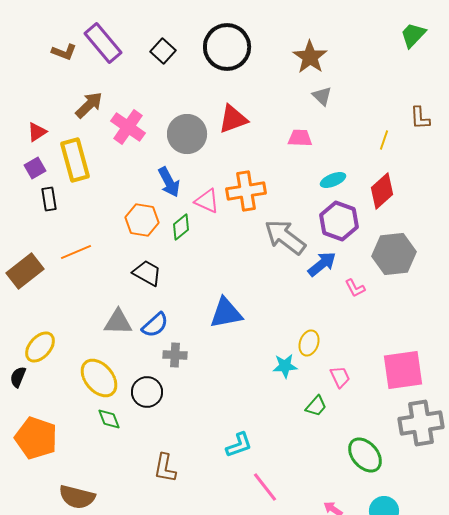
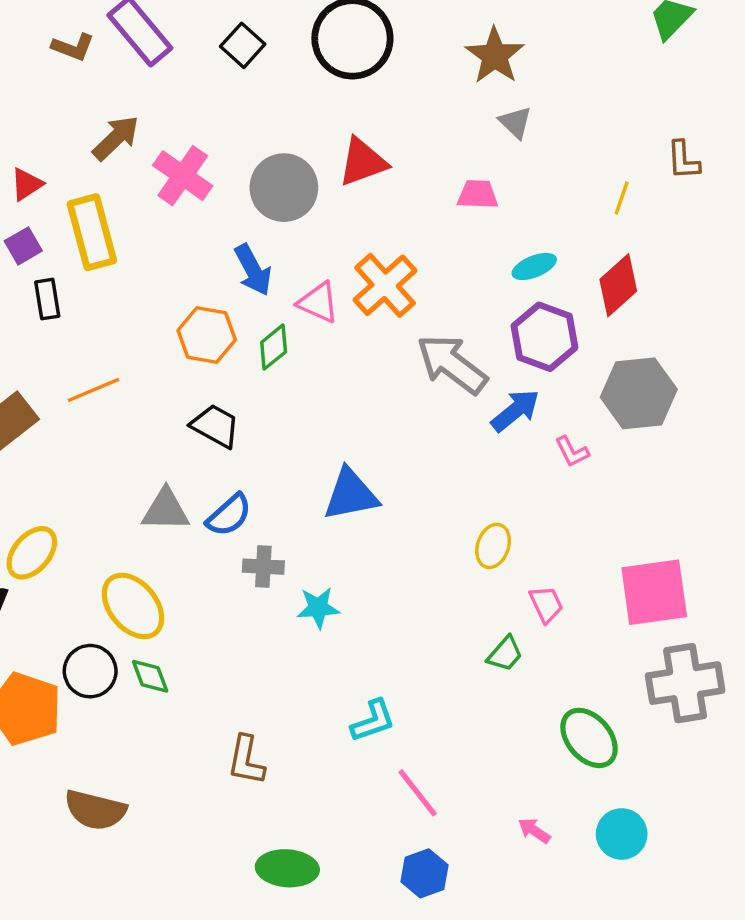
orange cross: (246, 191) -> (385, 285), turned -33
cyan star: (285, 366) -> (318, 608), moved
black circle: (147, 392) -> (90, 671), moved

